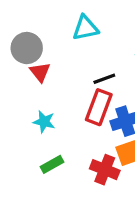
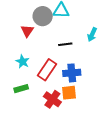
gray circle: (27, 48) -> (43, 16), moved
red rectangle: (99, 107) -> (47, 70), moved

